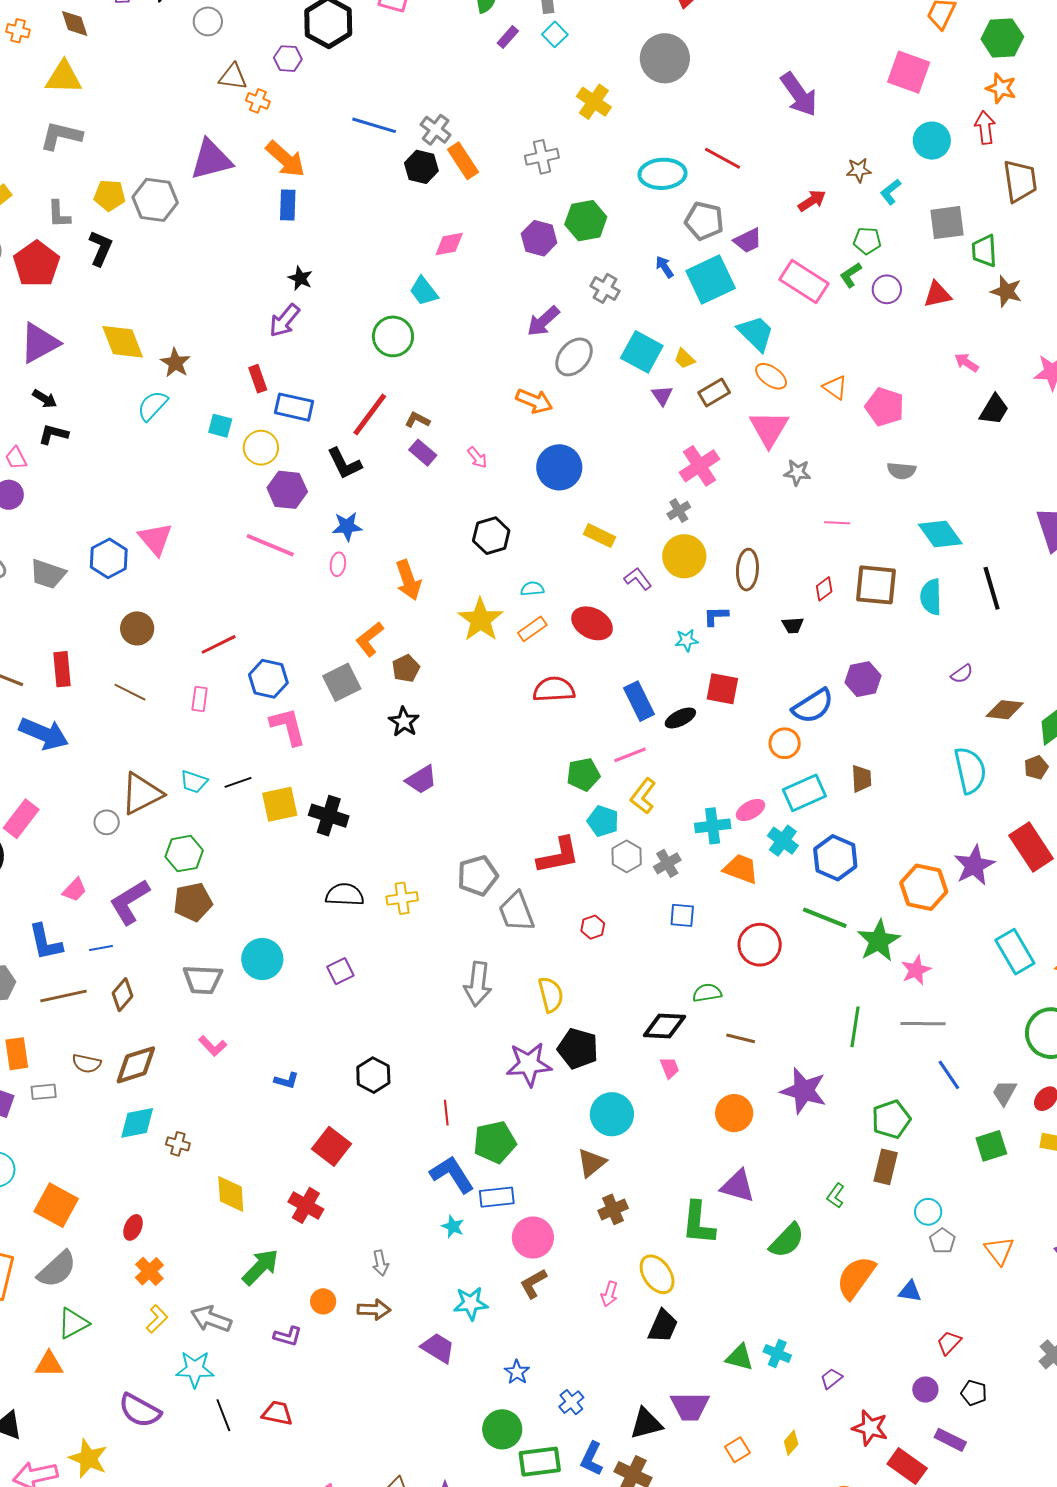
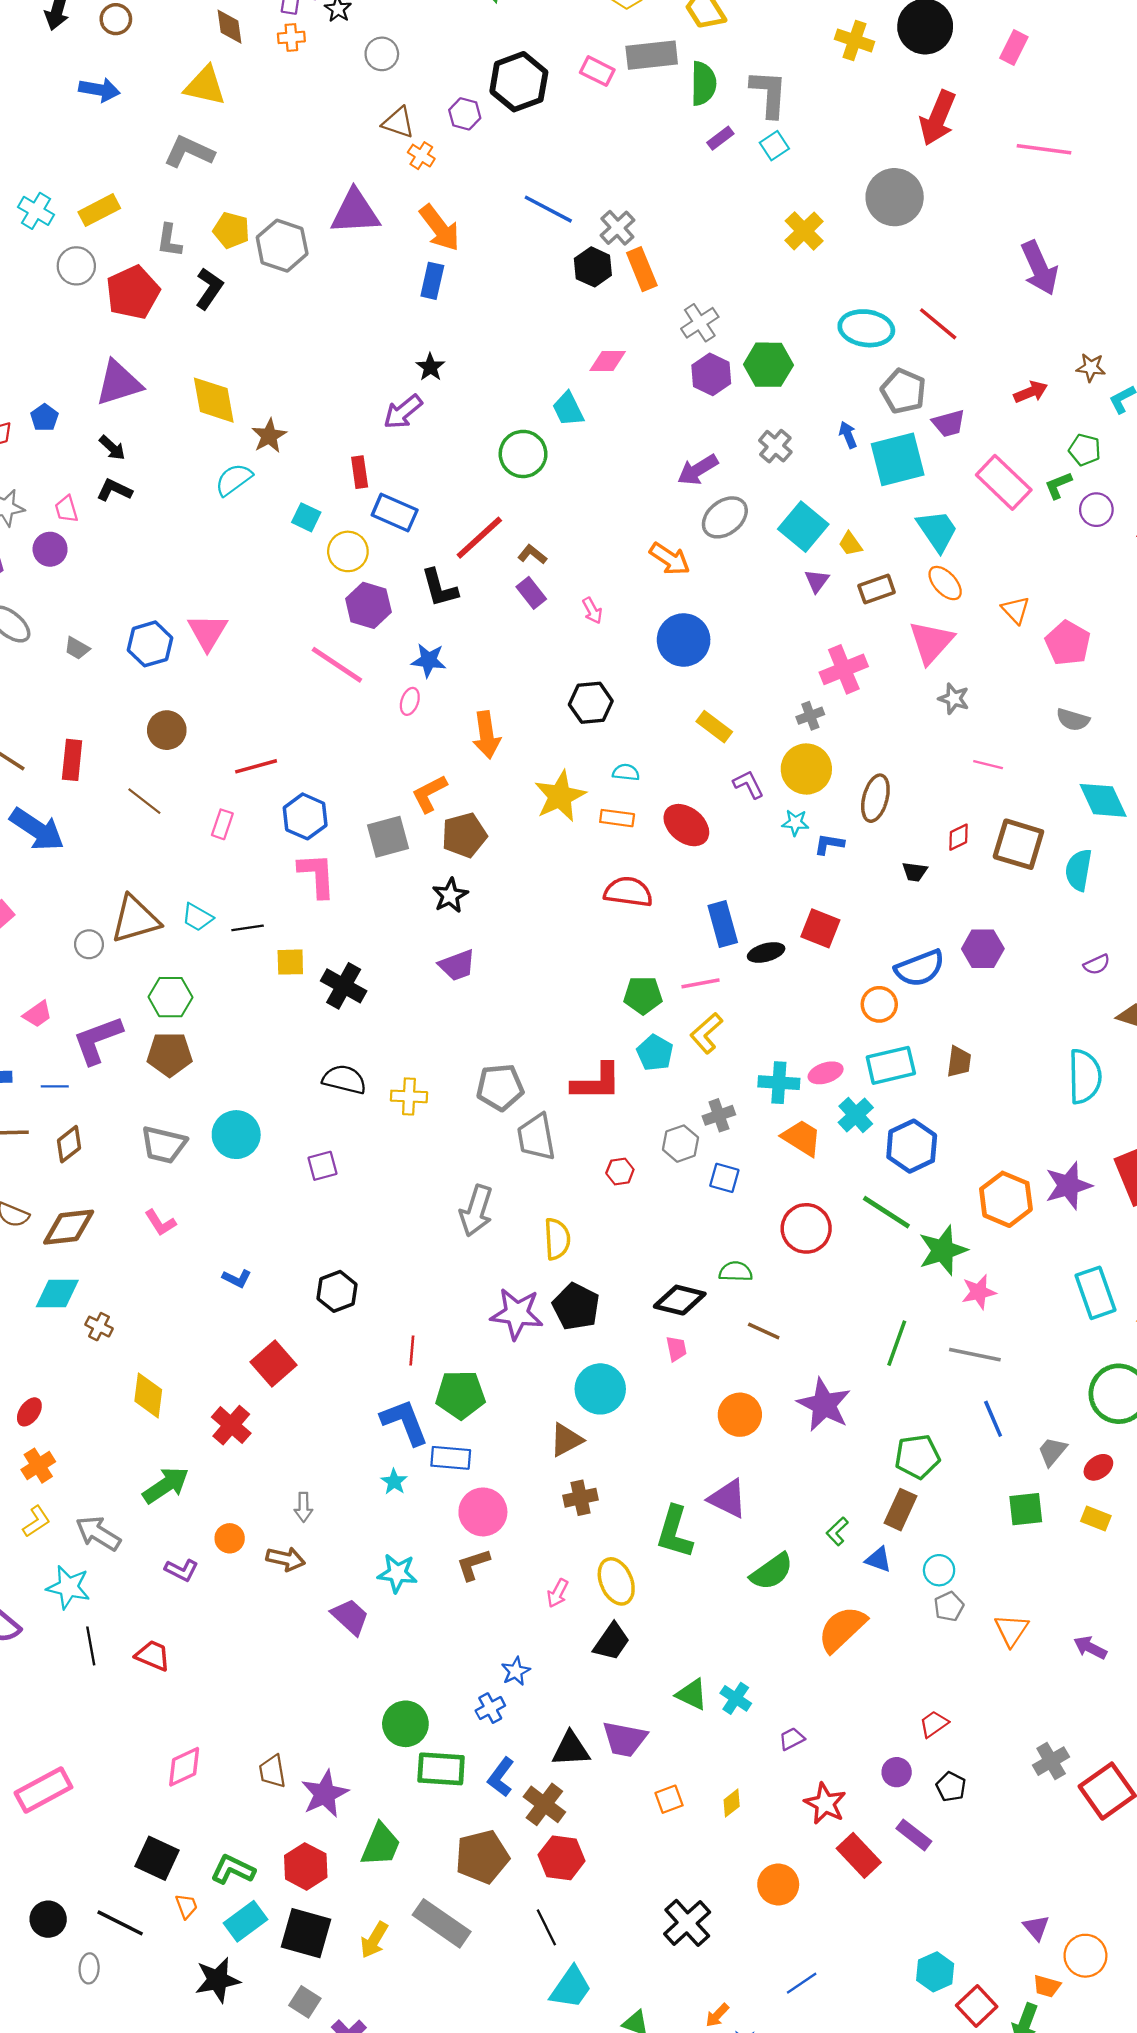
orange cross: (18, 31) -> (291, 37), moved, turned -30
gray cross: (542, 157) -> (700, 323), moved, turned -32
gray trapezoid: (48, 574) -> (77, 648), size x0.6
orange rectangle: (532, 629) -> (617, 818), turned 32
cyan star: (687, 640) -> (795, 823), moved
brown pentagon: (406, 668) -> (464, 835), size x1.4
yellow square: (280, 804) -> (290, 962), size x0.7
gray hexagon: (627, 856) -> (681, 1144), moved
blue triangle: (910, 1291) -> (878, 1560), moved
blue star: (517, 1372) -> (516, 1671), moved

